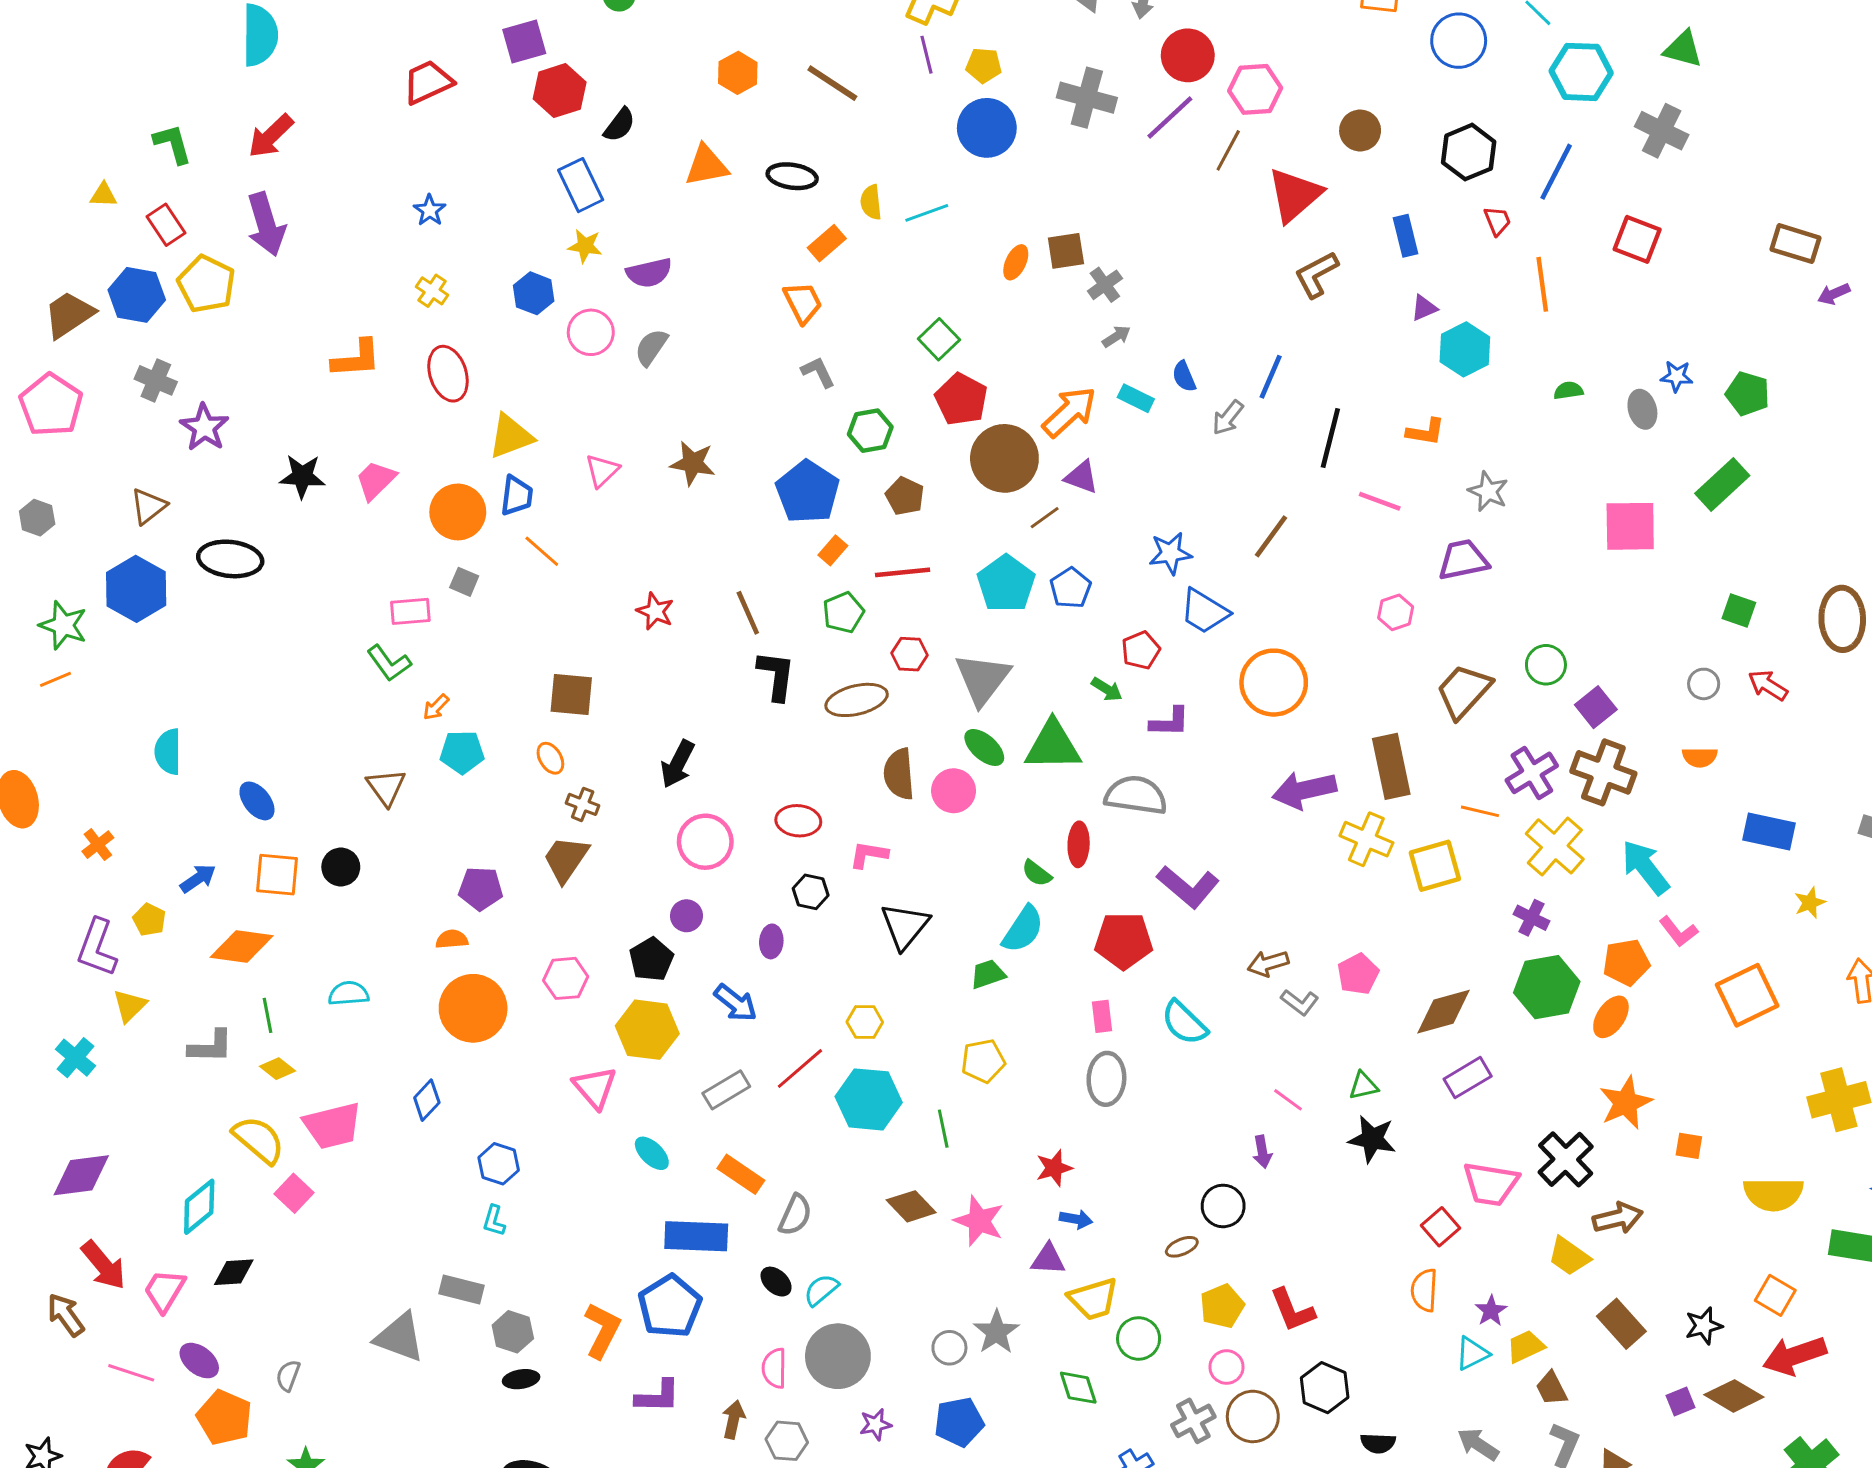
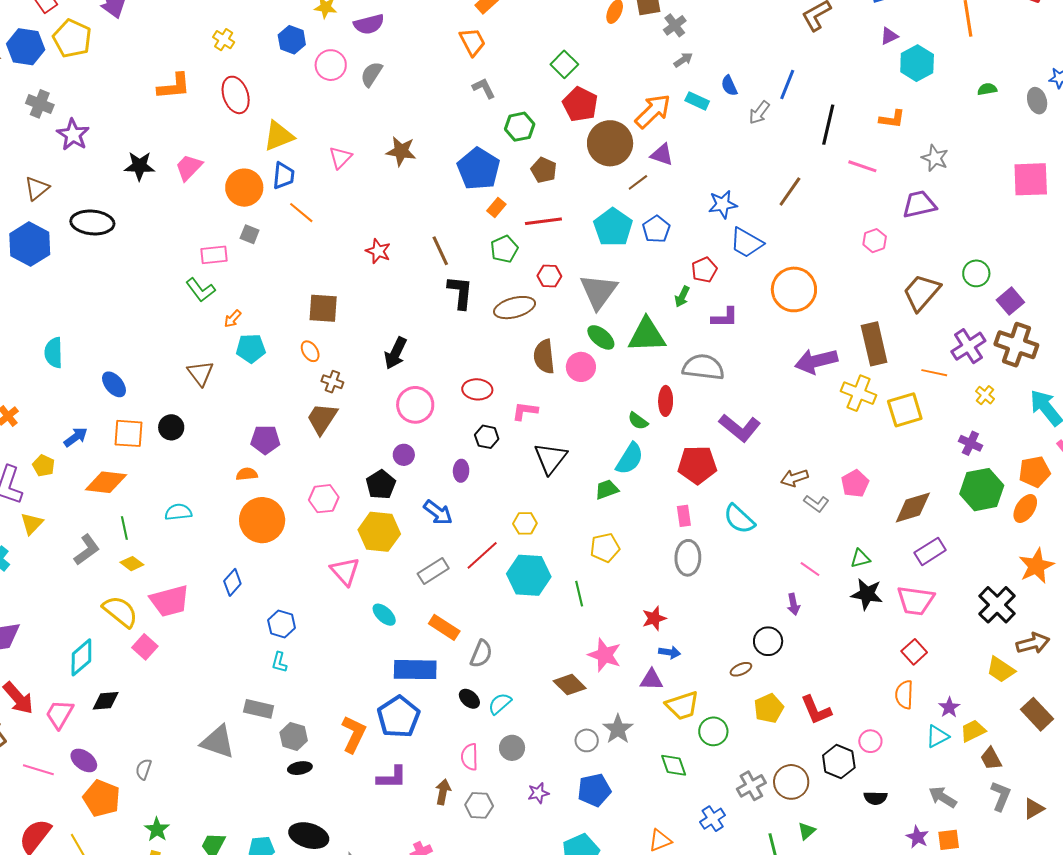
green arrow: (1107, 689) -> (682, 297), turned 85
yellow cross: (1555, 846) -> (985, 395), size x0.5
gray L-shape: (211, 1047) -> (87, 550), turned -36
pink trapezoid: (1491, 1184) -> (916, 601), moved
brown diamond: (911, 1206) -> (570, 685), moved
gray circle: (838, 1356) -> (512, 748), size x0.6
pink circle: (1227, 1367) -> (870, 741), moved

